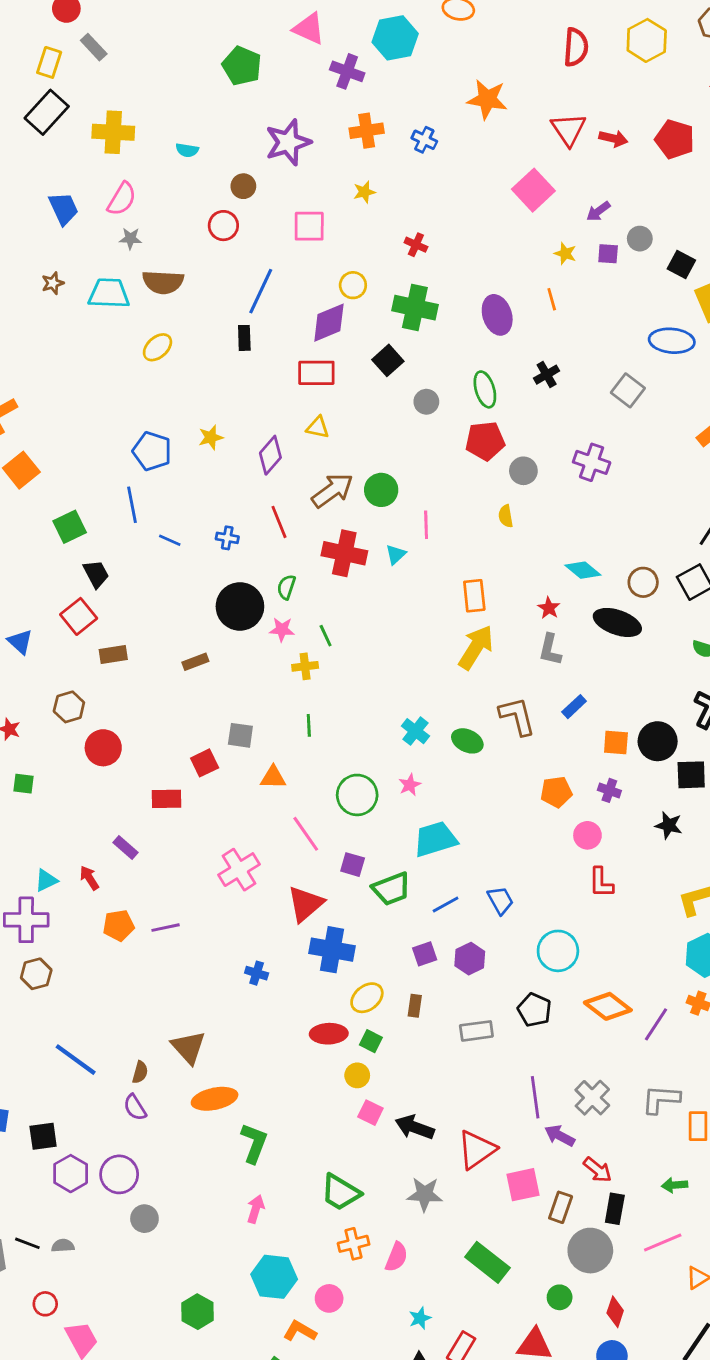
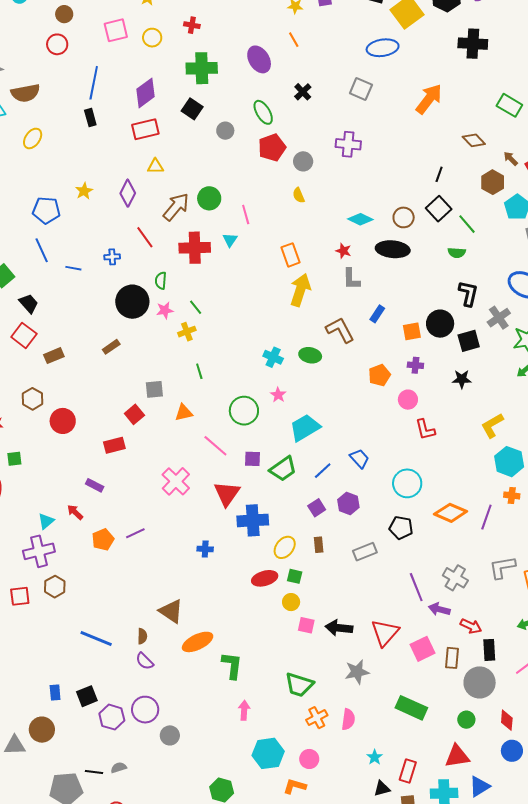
yellow circle: (353, 285) -> (152, 38), moved

